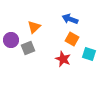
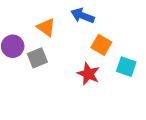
blue arrow: (70, 19) -> (83, 16), moved
orange triangle: (34, 27) -> (46, 27), turned -40

